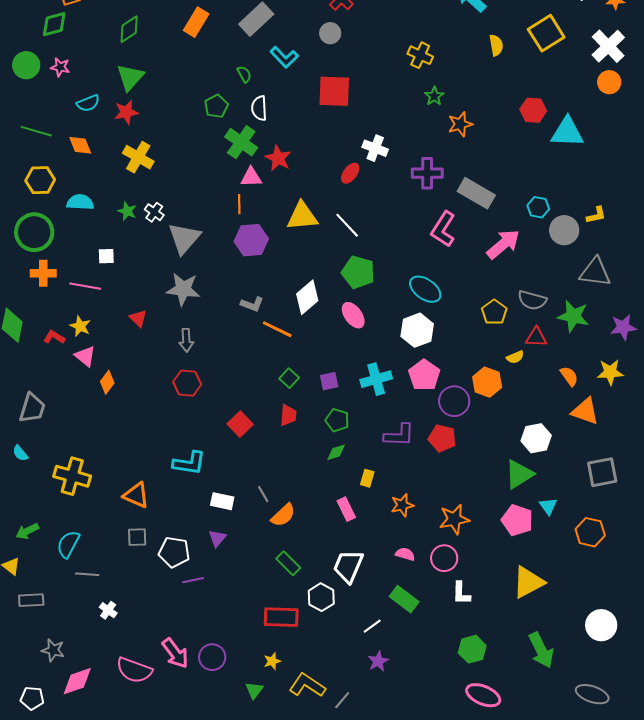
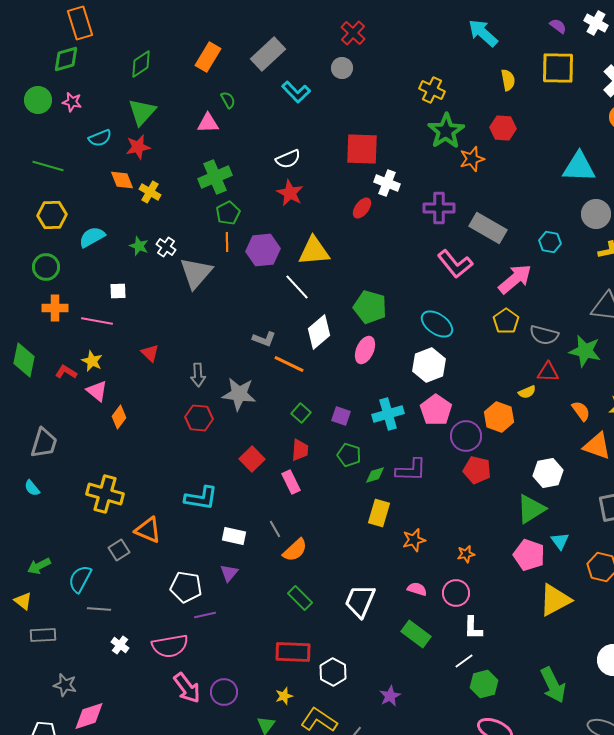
yellow square: (546, 33) -> (558, 68), turned 33
green semicircle: (244, 74) -> (228, 100), moved
red square: (334, 91) -> (362, 149), moved
green star: (434, 96) -> (446, 131), size x1.8
green pentagon: (216, 106) -> (228, 213), moved
white semicircle: (259, 108) -> (288, 159), moved, turned -110
red hexagon: (533, 110) -> (503, 128), moved
green cross: (241, 142) -> (215, 177), moved, turned 32
orange diamond: (80, 145) -> (122, 180), moved
yellow cross: (138, 157) -> (150, 192), size x0.7
pink triangle: (251, 177) -> (208, 123), moved
cyan semicircle: (80, 202) -> (92, 237), turned -32
orange line: (239, 204) -> (227, 242), moved
white line: (347, 225) -> (297, 287), moved
pink L-shape: (443, 229) -> (455, 264), turned -72
gray circle: (564, 230) -> (596, 214), moved
green circle: (34, 232) -> (46, 267), size x0.7
purple hexagon: (251, 240) -> (263, 250), moved
gray star: (183, 289) -> (239, 394), moved
yellow pentagon: (494, 312) -> (506, 321), moved
pink ellipse: (353, 315) -> (365, 350), turned 60
purple square: (329, 381) -> (341, 416), turned 30
red pentagon: (442, 438) -> (477, 470), moved
green diamond: (336, 452) -> (375, 475), moved
yellow cross: (72, 476) -> (105, 494), moved
yellow rectangle: (367, 478) -> (379, 513), size x1.5
pink rectangle: (346, 509) -> (291, 482), moved
orange star: (454, 519) -> (466, 554), size x0.6
gray square: (137, 537) -> (119, 550), moved, turned -30
yellow triangle: (528, 582) -> (555, 600), moved
white hexagon: (321, 597) -> (333, 672), moved
white line: (372, 626) -> (464, 661), moved
pink semicircle: (134, 670) -> (170, 646), moved, turned -30

